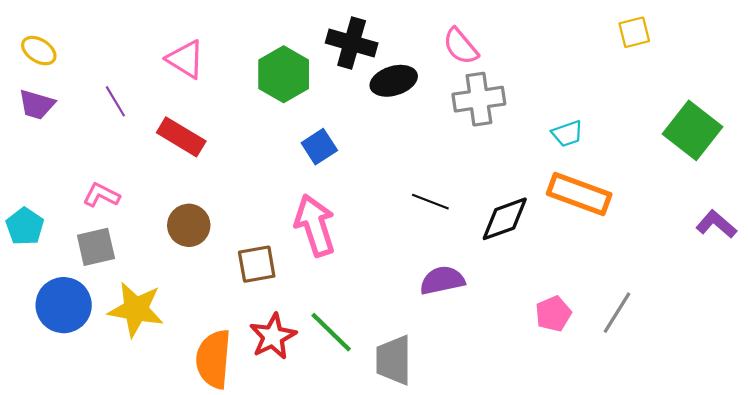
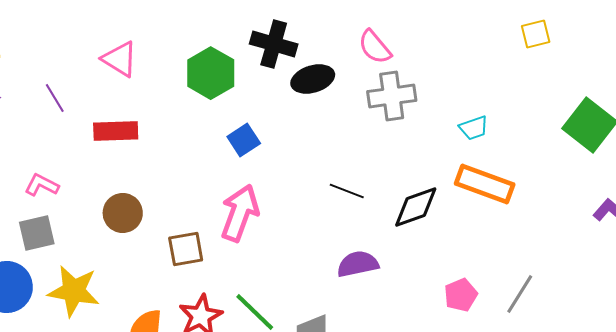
red rectangle: (181, 137) -> (116, 131), turned -33
pink arrow: (315, 225) -> (240, 213), turned 38

